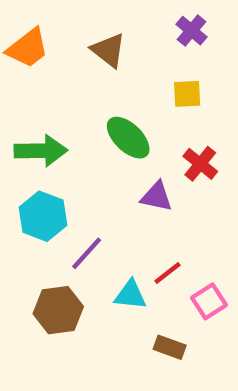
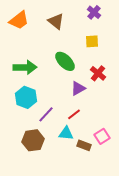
purple triangle: (157, 197) -> (78, 88), turned -42
red line: (167, 273) -> (74, 114), moved
brown rectangle: (170, 347) -> (84, 145), moved

